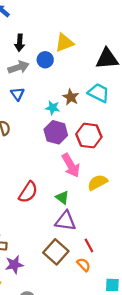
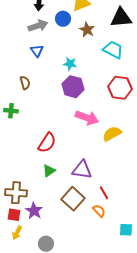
brown star: (71, 97) -> (87, 30), moved
red hexagon: (89, 136) -> (120, 88), moved
pink arrow: (71, 165) -> (87, 118), turned -40
green triangle: (62, 197) -> (49, 171), moved, turned 48
purple star: (14, 265) -> (34, 211), turned -30

